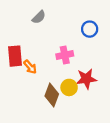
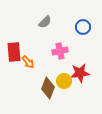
gray semicircle: (39, 17) -> (45, 22), moved

